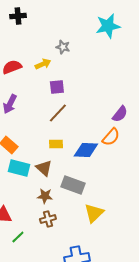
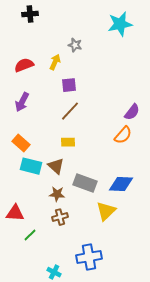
yellow arrow: (43, 64) -> (55, 62), turned -42
blue diamond: (86, 150) -> (121, 184), moved

